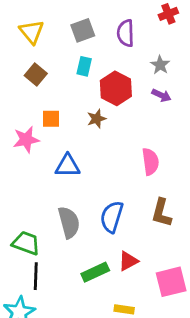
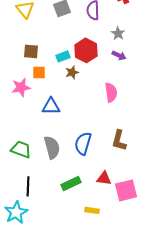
cyan rectangle: (84, 66) -> (63, 56), moved, turned 56
brown square: (36, 75) -> (31, 51), moved, turned -35
pink semicircle: (150, 162) -> (111, 92), moved
green trapezoid: (26, 243) -> (21, 149), moved
red triangle: (128, 261) -> (104, 178), moved, turned 35

